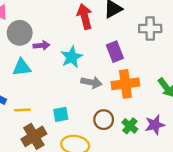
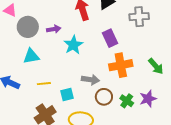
purple arrow: (41, 45) -> (54, 29), moved
gray arrow: (91, 82) -> (90, 80), moved
yellow line: (22, 110) -> (44, 84), moved

